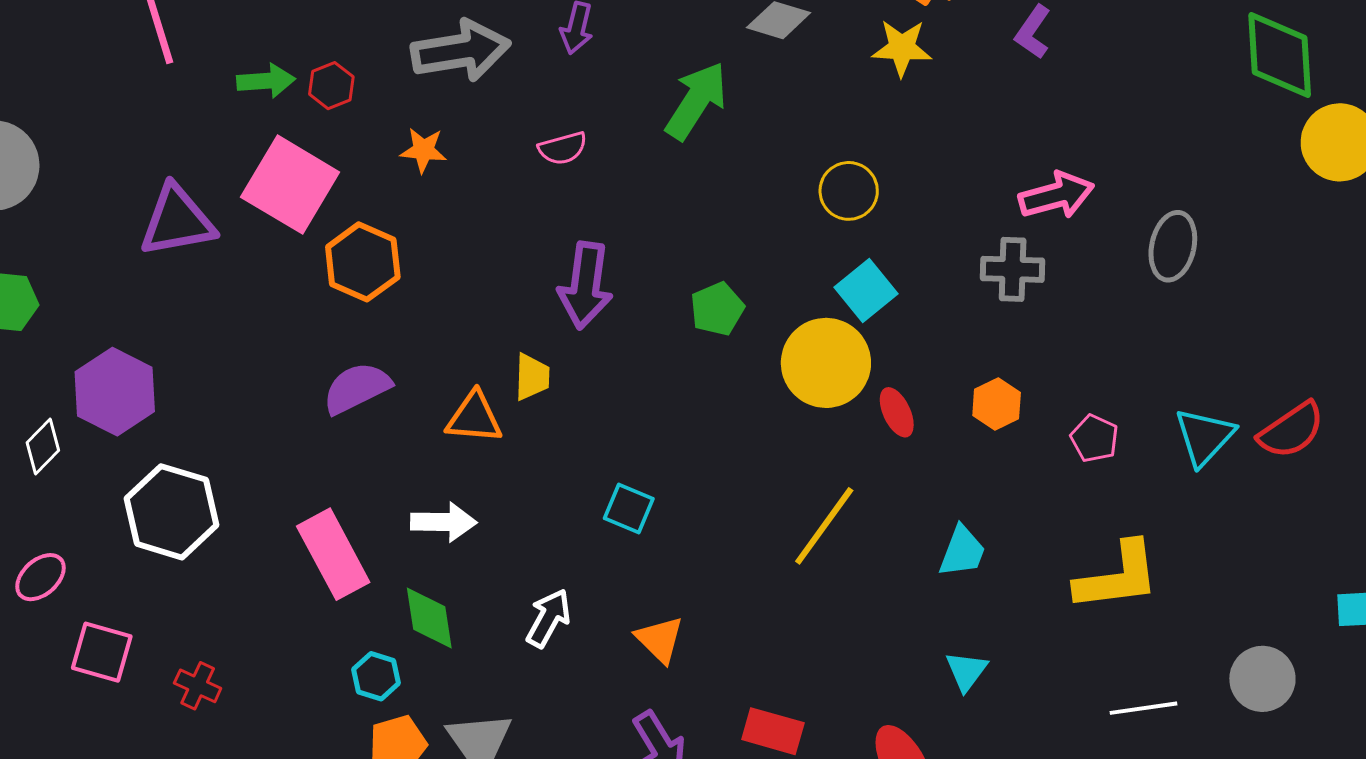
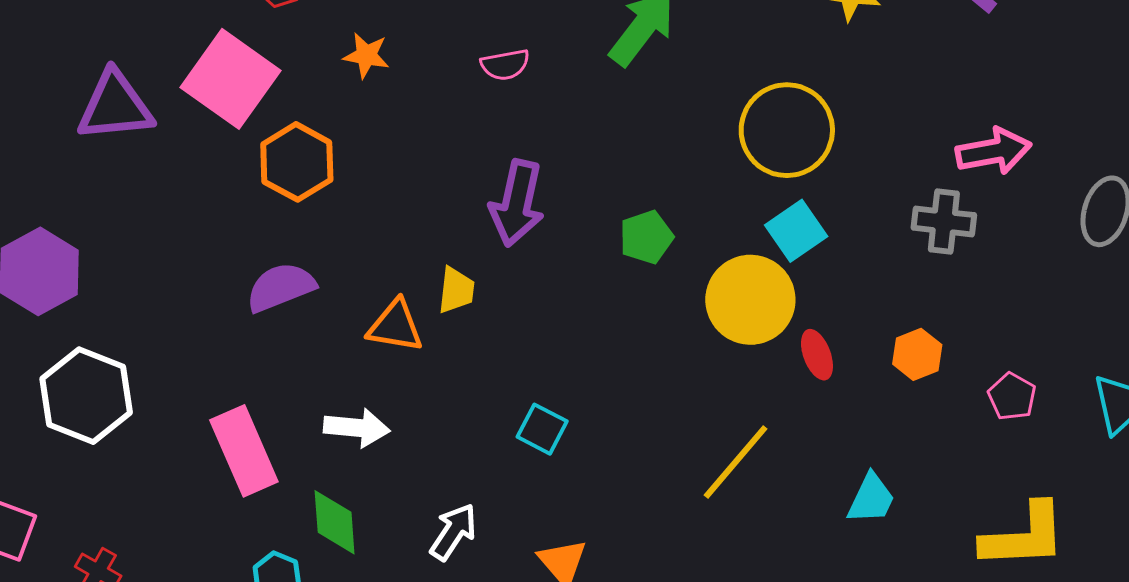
yellow circle: (849, 191) -> (787, 130), size x1.6

